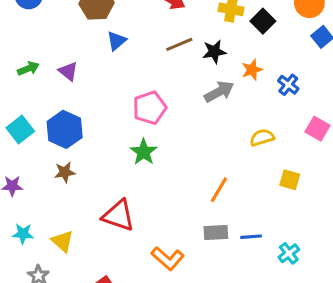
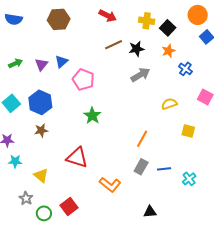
blue triangle: (117, 41) -> (61, 61), moved
orange star: (252, 70) -> (168, 51), moved
purple triangle: (68, 71) -> (41, 64), turned 32
pink pentagon: (150, 108) -> (83, 80), moved, turned -30
gray rectangle: (216, 232) -> (141, 167), turned -56
cyan star: (23, 234) -> (15, 161), moved

